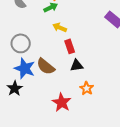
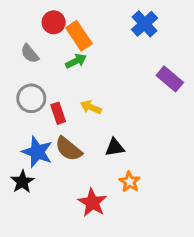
yellow arrow: (60, 27) -> (91, 107), moved
gray circle: (21, 43) -> (31, 98), moved
red rectangle: (70, 46) -> (58, 113), moved

